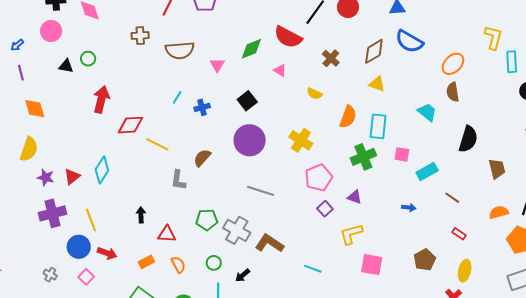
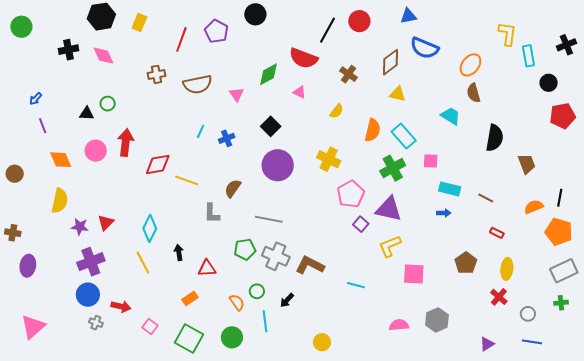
pink circle: (51, 31) -> (96, 151), moved
yellow semicircle: (314, 94) -> (337, 111), turned -70
cyan rectangle: (378, 126) -> (404, 136), turned -40
cyan diamond: (102, 170) -> (150, 228), moved
cyan rectangle: (427, 171) -> (450, 189), moved, turned 50
gray line: (261, 191) -> (269, 219), moved
purple triangle: (355, 197) -> (389, 209), size x1.8
yellow line: (91, 220) -> (143, 263), moved
blue circle: (79, 247) -> (88, 295), moved
red arrow: (107, 253) -> (121, 307), moved
orange semicircle: (178, 265) -> (237, 302), moved
pink square: (86, 277) -> (150, 326), moved

